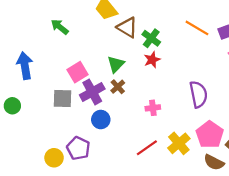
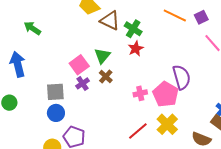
green arrow: (60, 27) -> (32, 28), moved
pink square: (78, 72) -> (79, 65), moved
purple cross: (92, 92) -> (83, 83), size x0.6
blue circle: (101, 120) -> (56, 113), moved
pink pentagon: (210, 135) -> (166, 94), moved

